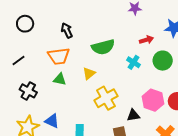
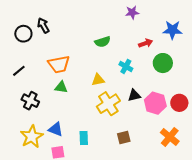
black arrow: (67, 30) -> (43, 25), moved
green semicircle: (103, 47) -> (103, 42), moved, size x0.7
cyan cross: (134, 62) -> (126, 66), moved
yellow triangle: (89, 73) -> (98, 80), moved, turned 32
black triangle: (133, 115) -> (134, 95), moved

